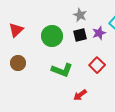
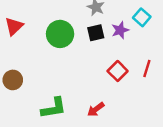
brown circle: (18, 63) -> (13, 80), moved
green L-shape: (62, 70) -> (54, 108), moved, turned -30

